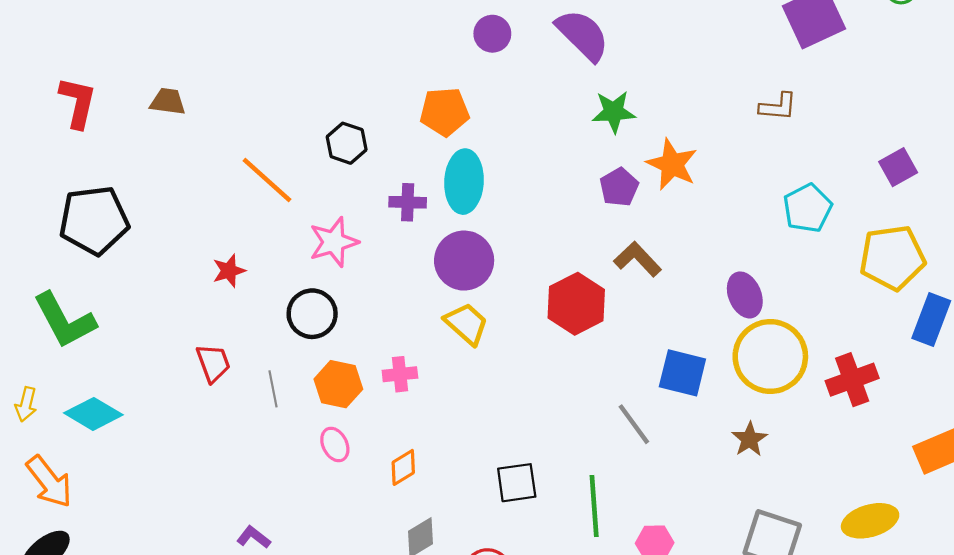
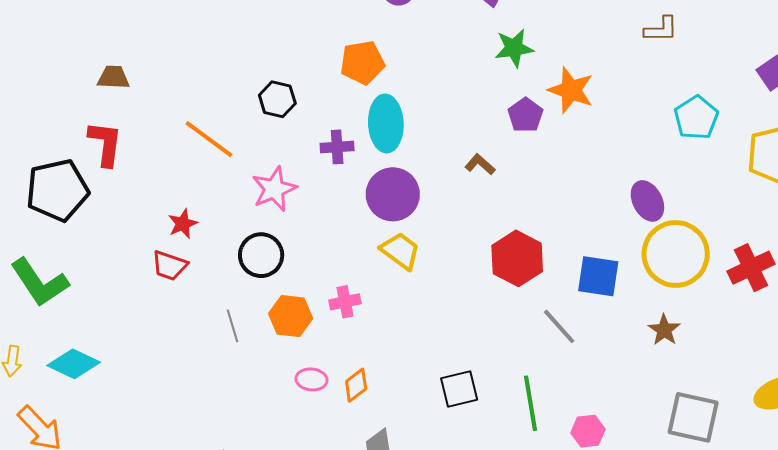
red L-shape: (78, 102) -> (105, 144), moved
brown L-shape: (638, 259) -> (480, 164), moved, size x0.7
red hexagon: (576, 304) -> (517, 258), moved
red trapezoid: (213, 363) -> (170, 266), moved, turned 135
pink ellipse: (335, 445) -> (311, 379), moved, turned -52

